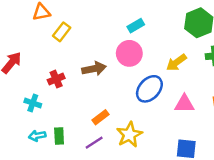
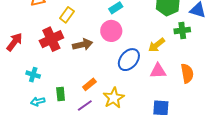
yellow rectangle: (62, 32) -> (67, 15), moved
yellow arrow: (176, 63) -> (157, 45), moved
red cross: (56, 79) -> (51, 39), moved, size x1.6
green rectangle: (59, 136) -> (61, 94), moved

